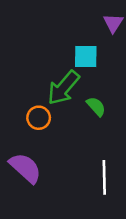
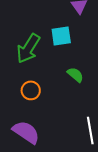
green arrow: (63, 88) -> (28, 48), moved

